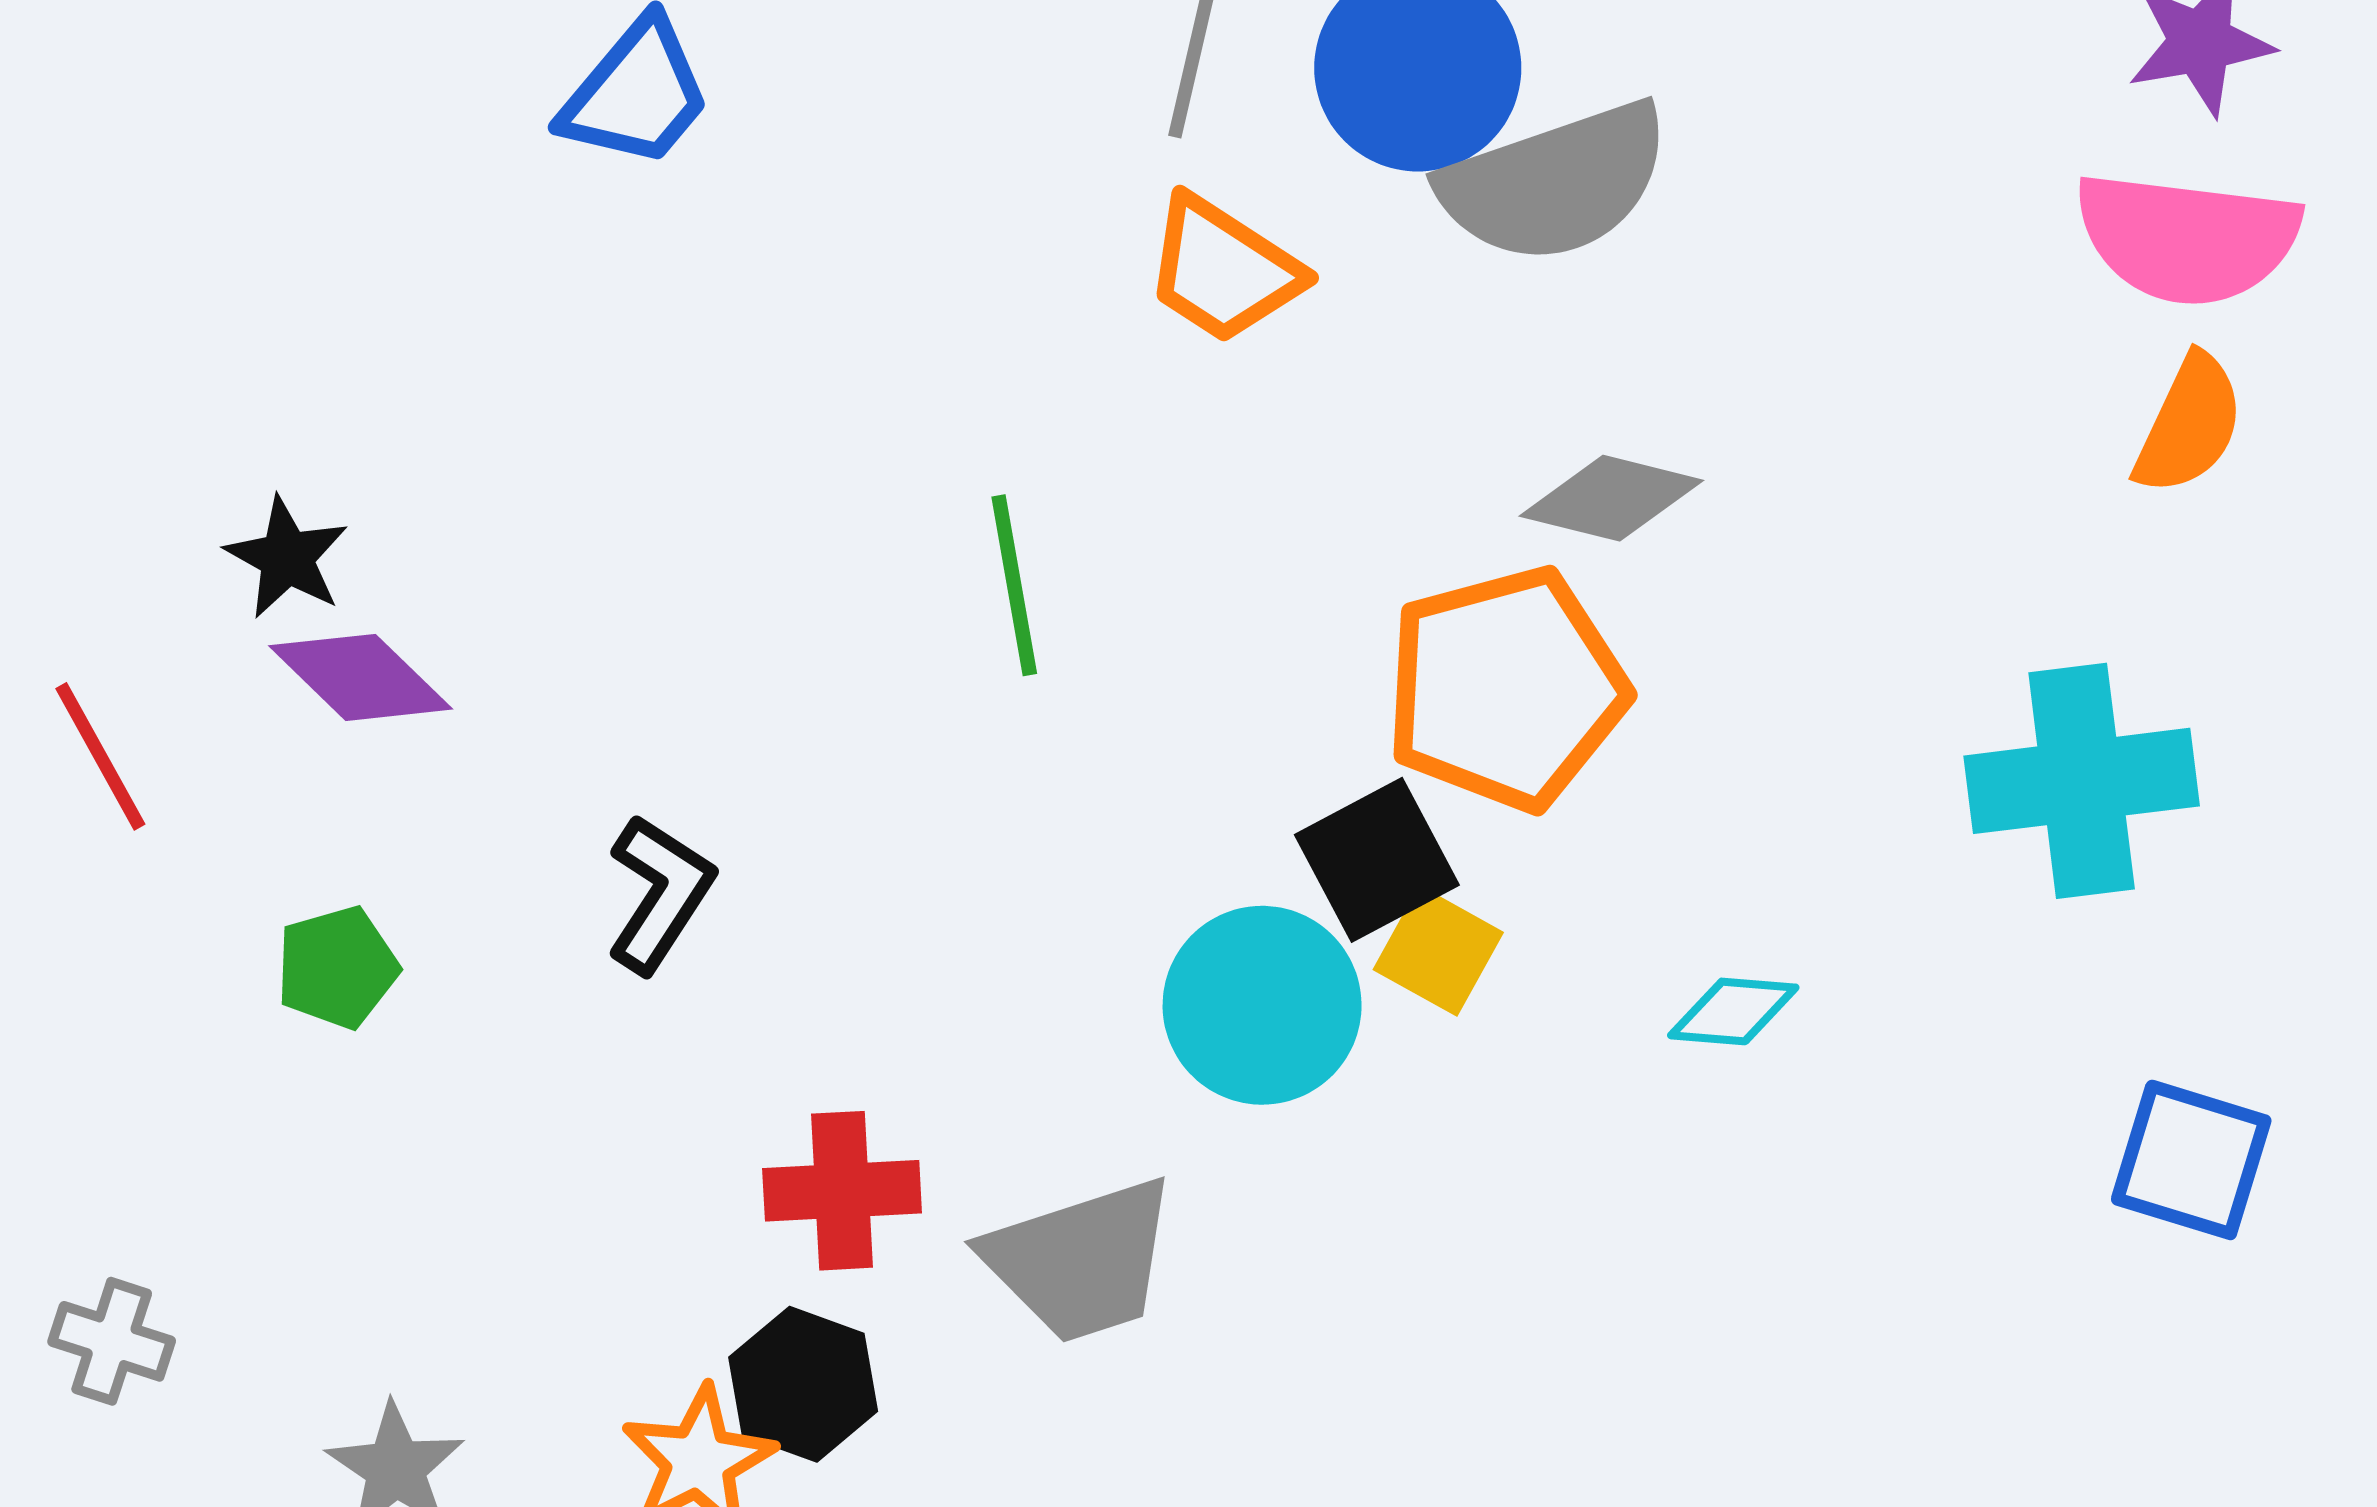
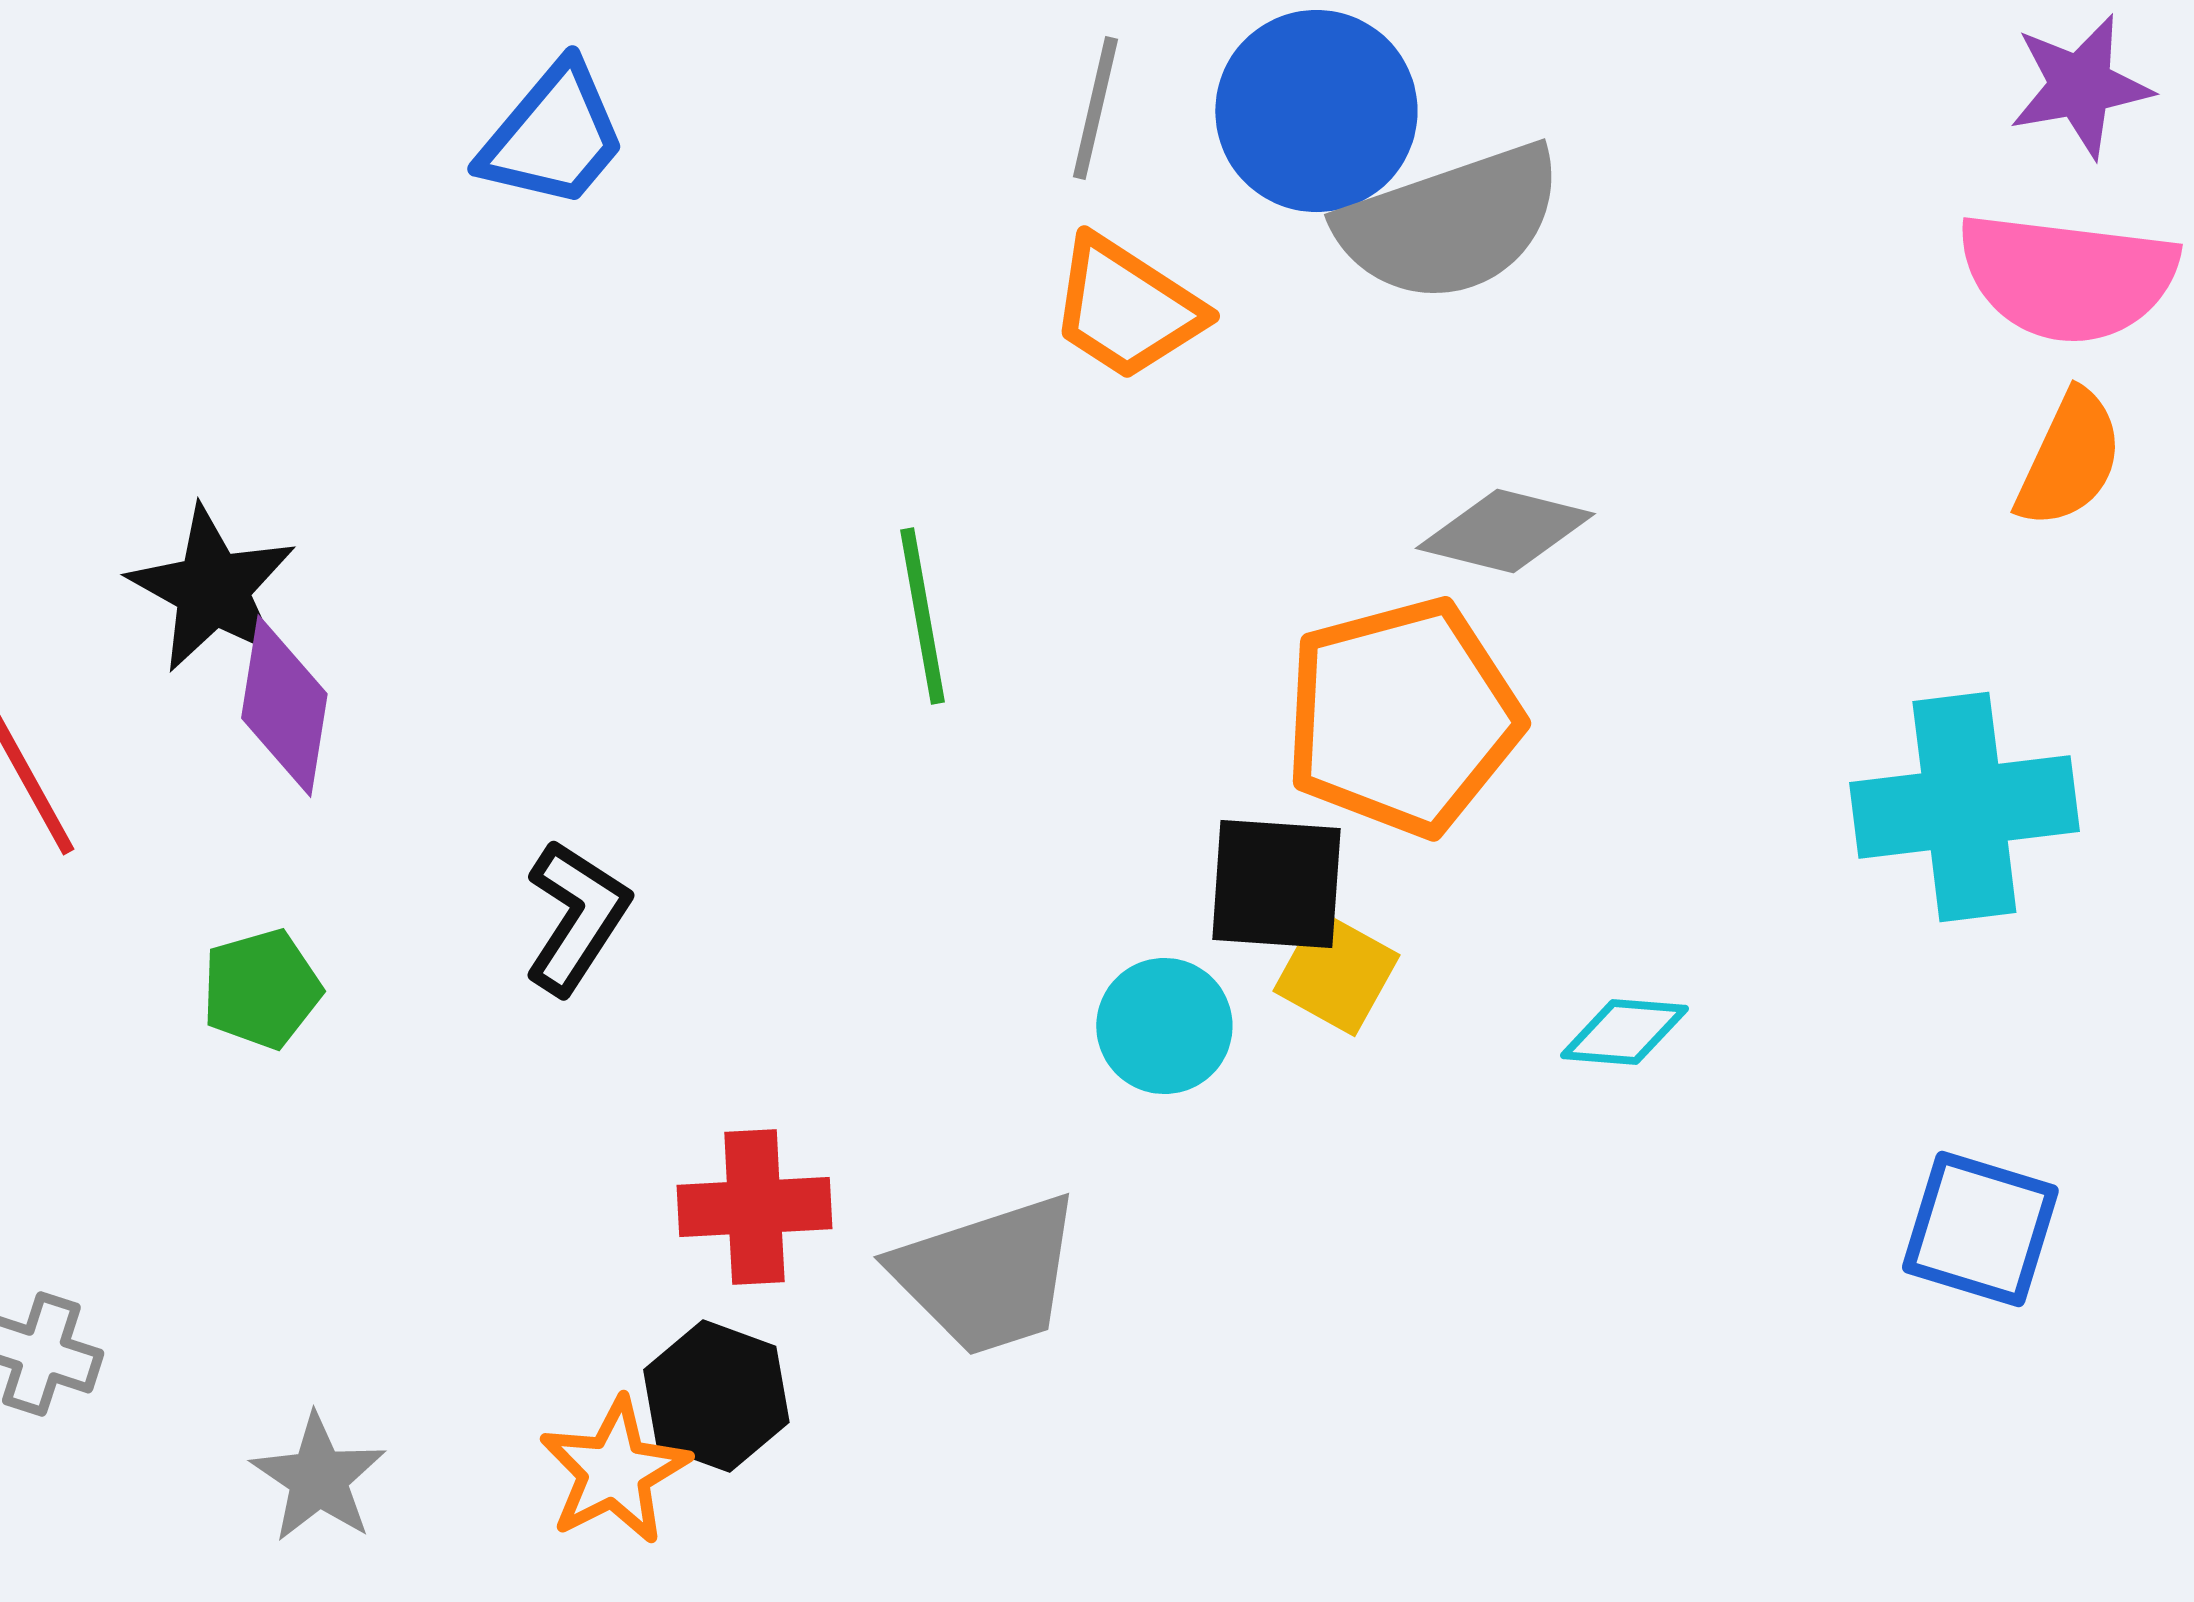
black star: (287, 558) -> (212, 589), size x1.4
purple diamond: (361, 677) -> (284, 706), turned 55
black square: (1377, 860) -> (1276, 884), turned 32
cyan circle: (1262, 1005) -> (1164, 1026), size x0.7
blue square: (2191, 1160) -> (1980, 1229), moved

